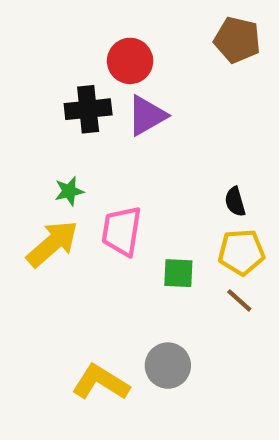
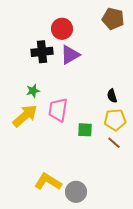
gray circle: (168, 366) -> (76, 192), moved

